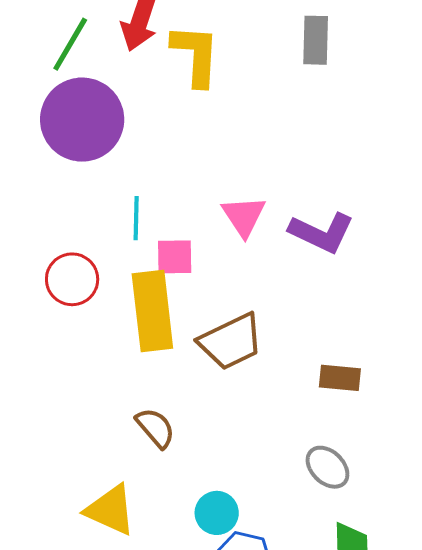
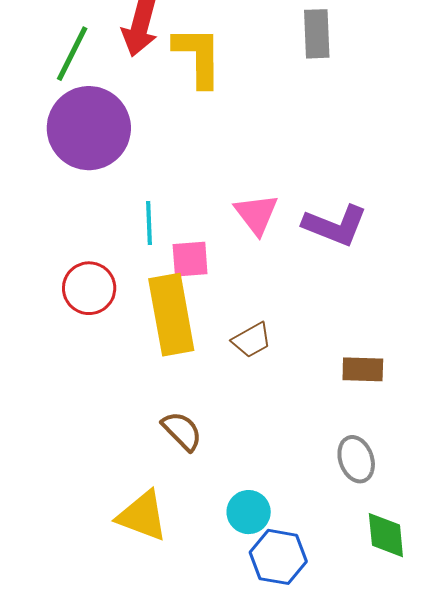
brown trapezoid: (231, 342) -> (252, 340), size x0.6
gray ellipse: (327, 467) -> (356, 459), turned 30

